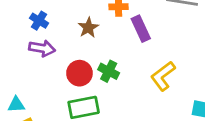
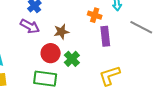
brown star: (88, 28) -> (61, 32), moved

